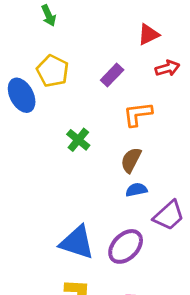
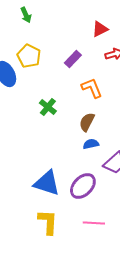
orange L-shape: (138, 114) -> (92, 88), turned 75

